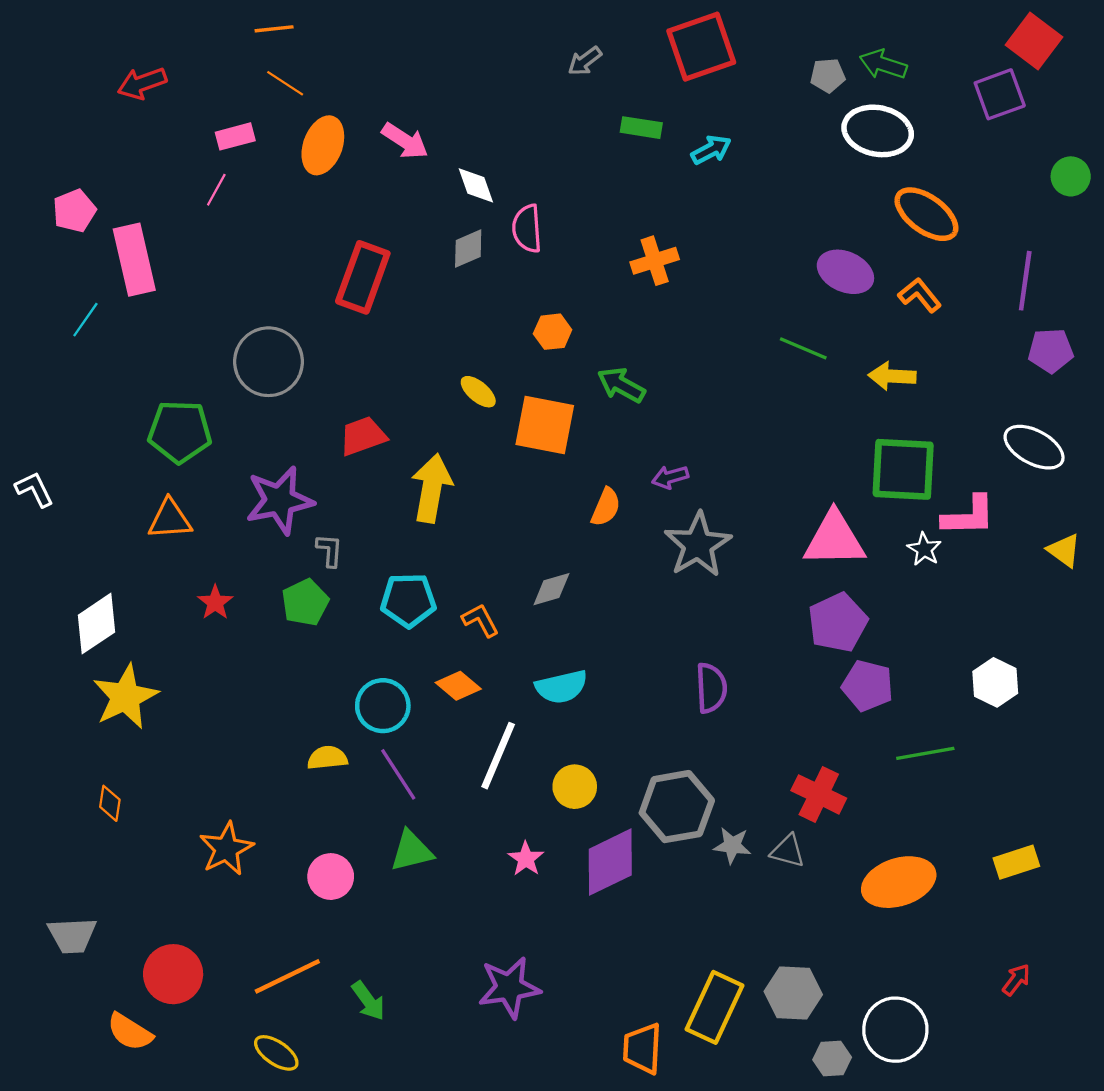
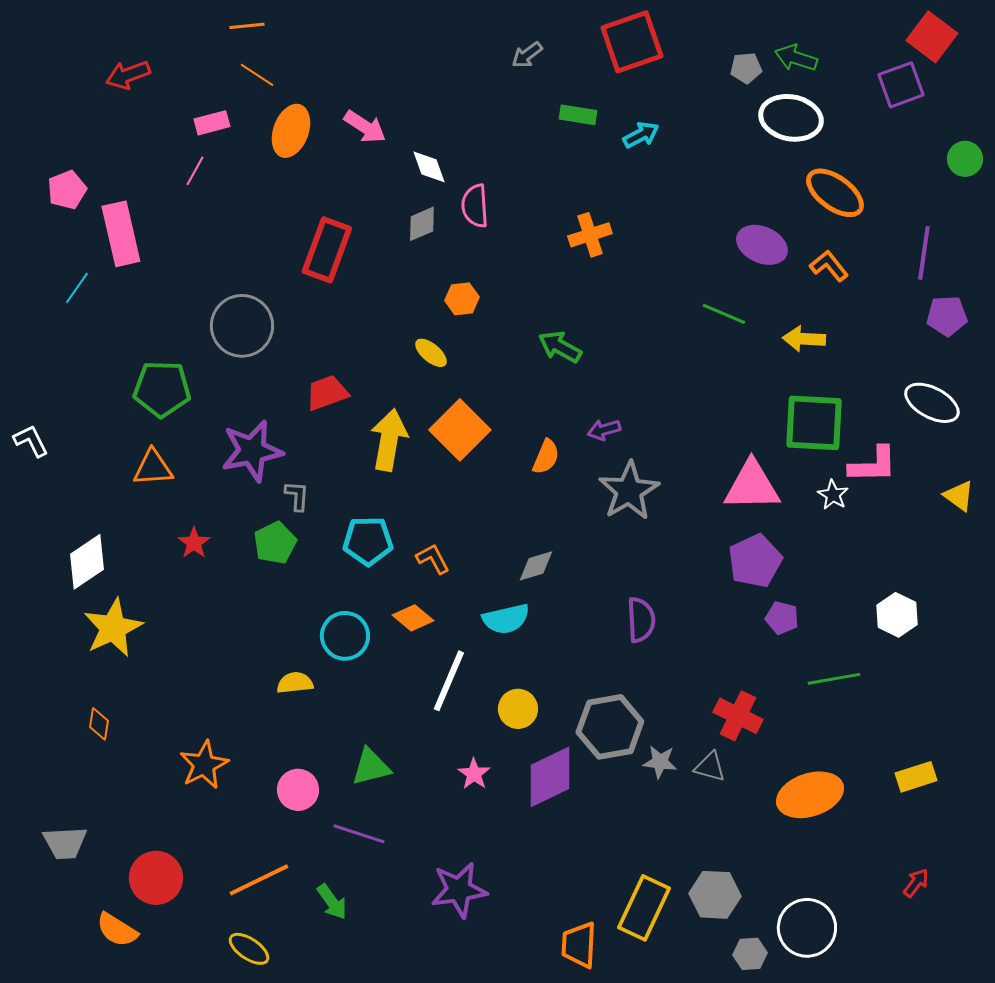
orange hexagon: (553, 332) -> (462, 299), moved
orange square: (545, 425) -> (460, 430), moved, turned 34
gray diamond: (551, 589) -> (536, 566), moved
purple pentagon: (868, 686) -> (782, 618), size x0.7
purple line: (398, 774) -> (359, 834), moved, turned -39

